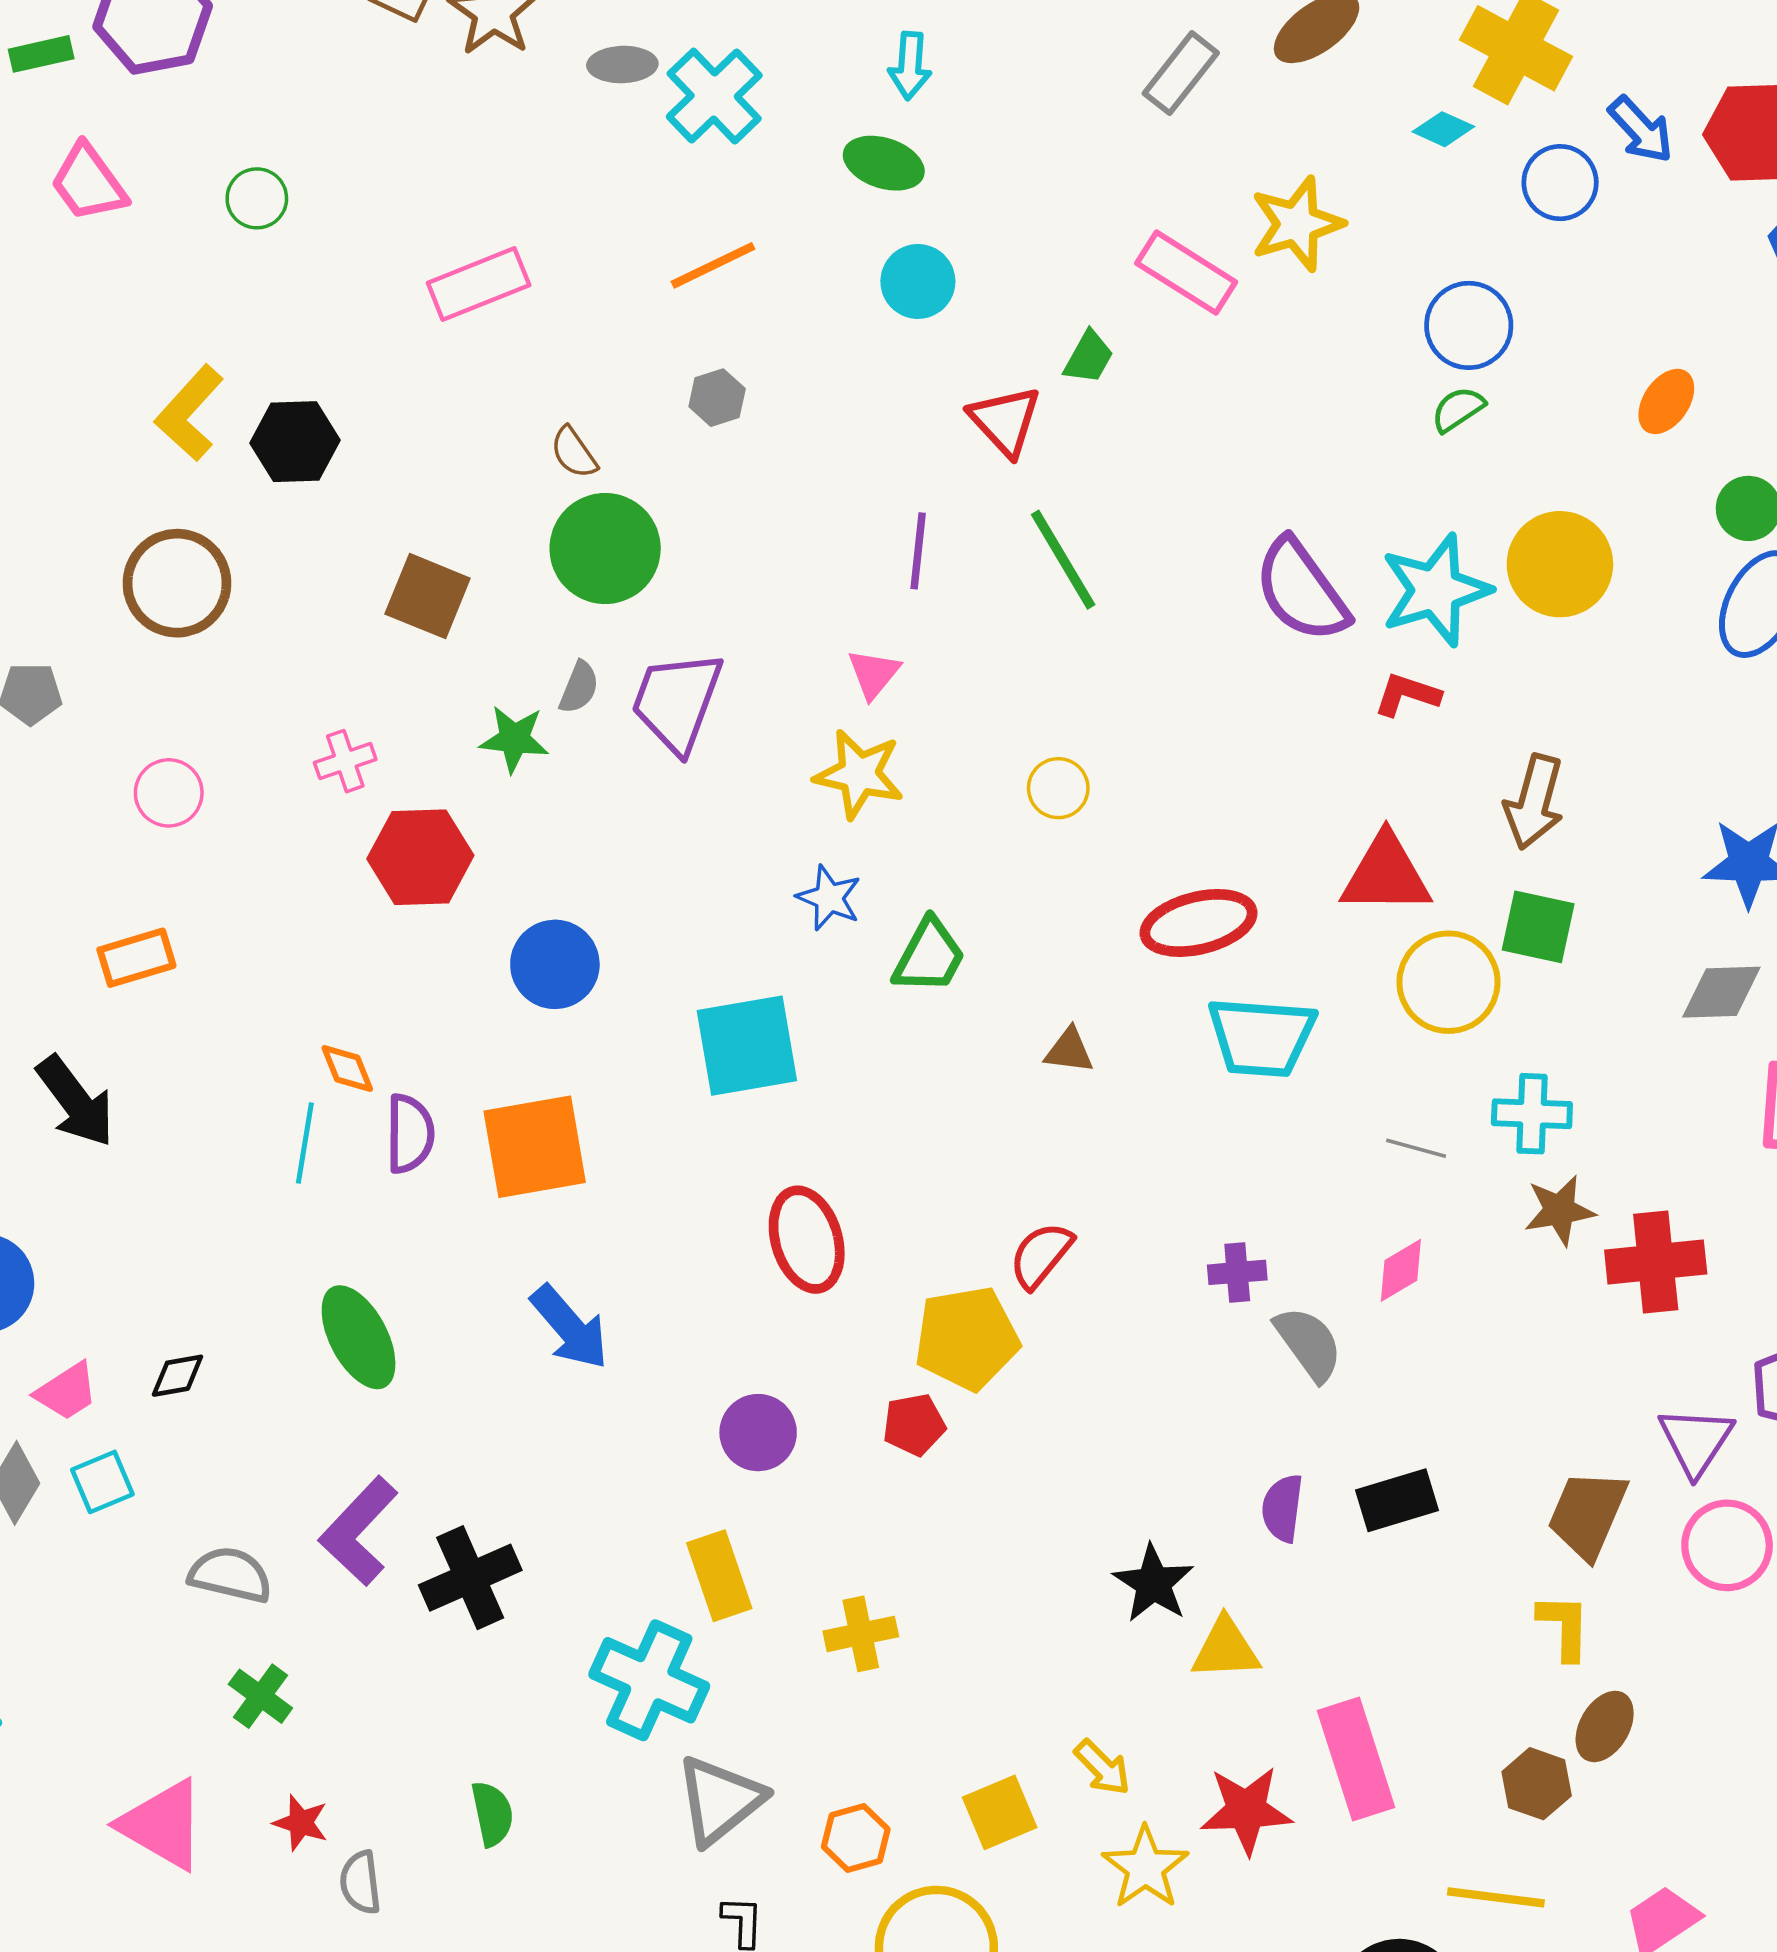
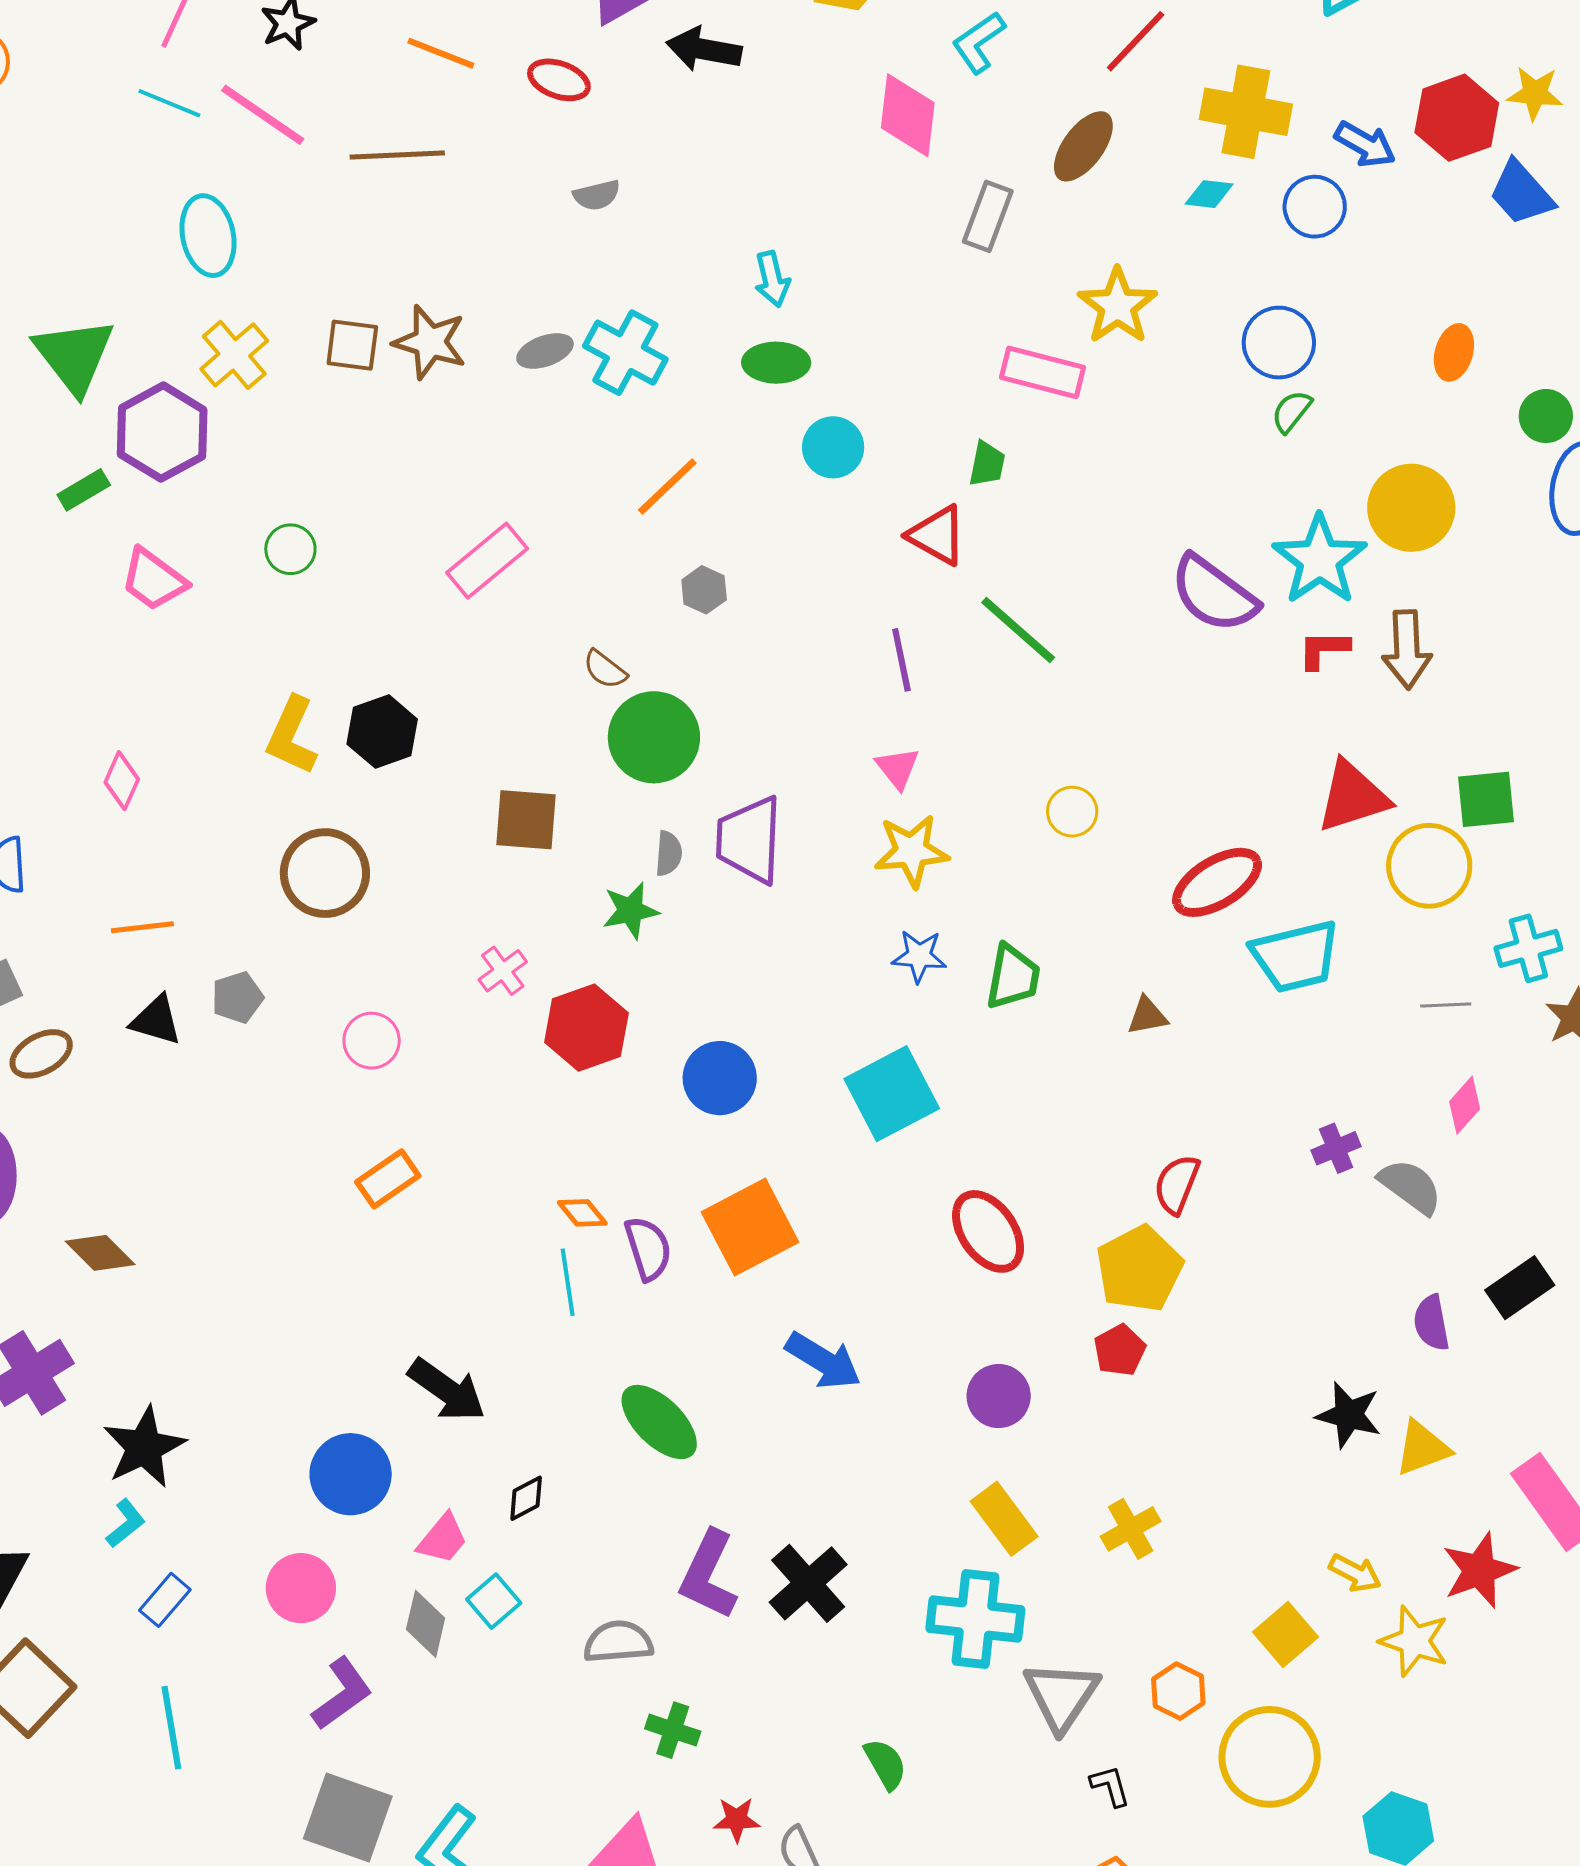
brown arrow: (1534, 802) -> (1407, 649), moved
black arrow: (76, 1101) -> (447, 1390), moved

